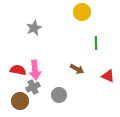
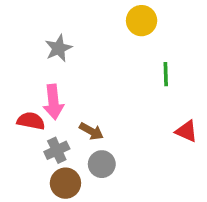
brown arrow: (77, 69) -> (91, 131), moved
pink arrow: (35, 70) -> (53, 102), moved
brown circle: (20, 101) -> (65, 183), moved

